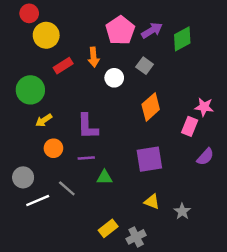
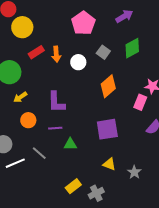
purple arrow: (152, 30) -> (124, 16), moved
green diamond: (182, 39) -> (132, 48), moved
orange arrow: (94, 57) -> (56, 54), moved

